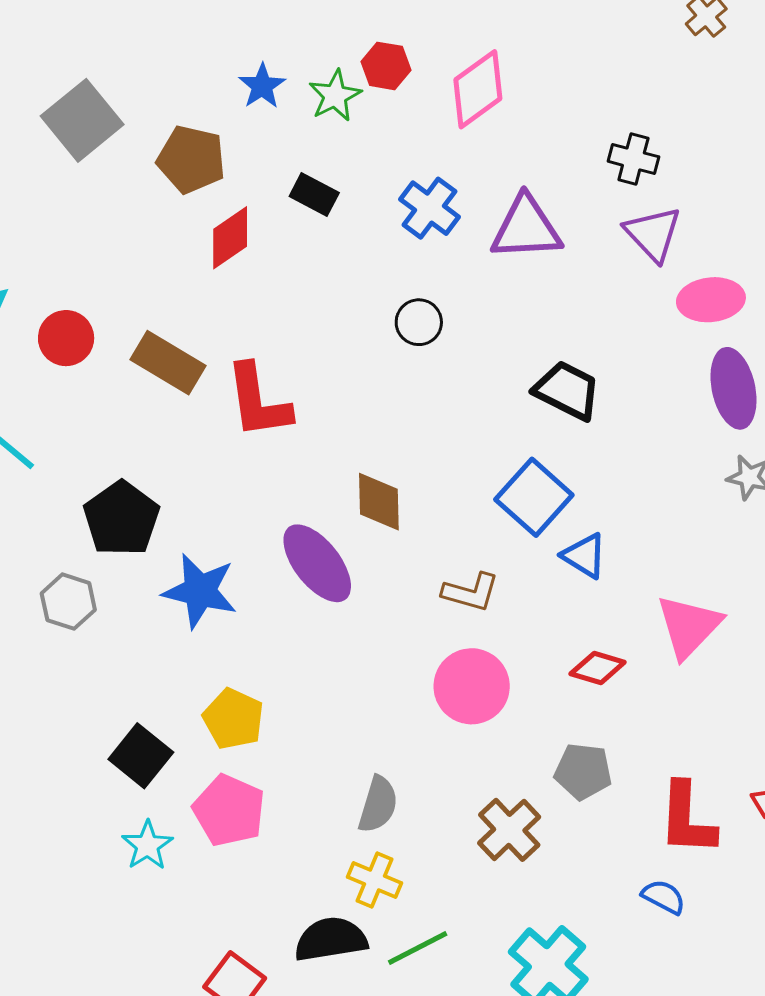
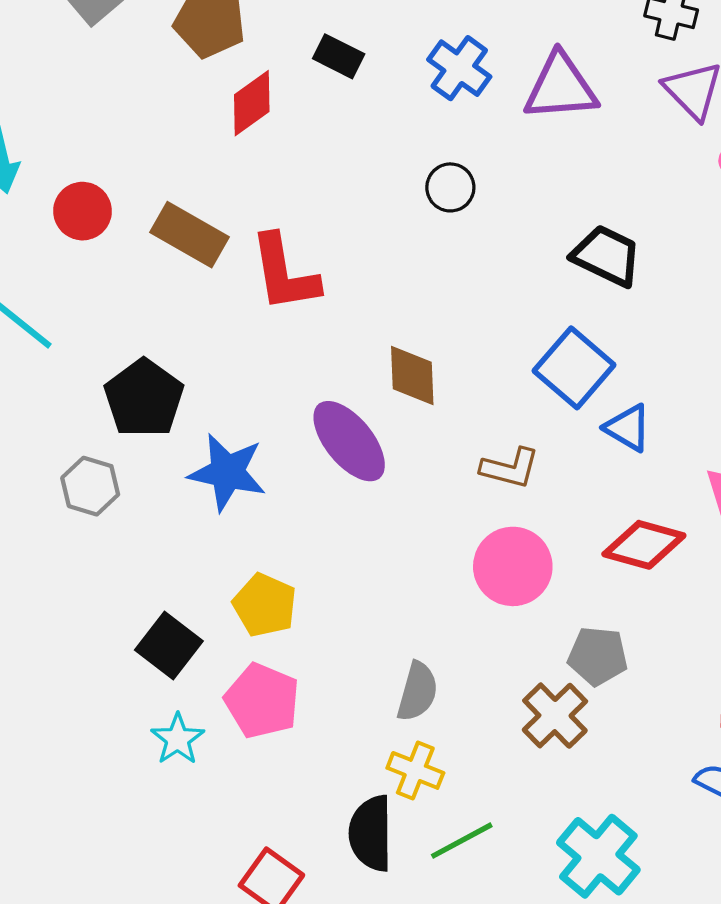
red diamond: (598, 668) -> (644, 545), size x1.4
gray pentagon: (583, 771) -> (598, 656), moved
black semicircle: (331, 939) -> (371, 833), turned -80

